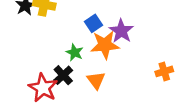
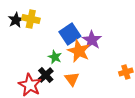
blue square: (94, 23) -> (70, 34), size x1.5
orange star: (105, 45) -> (79, 51), turned 30

